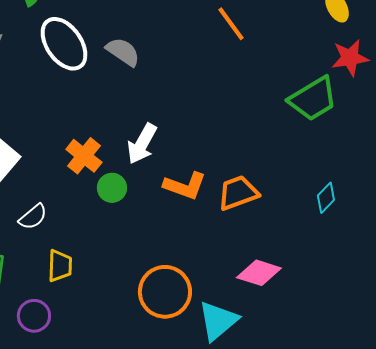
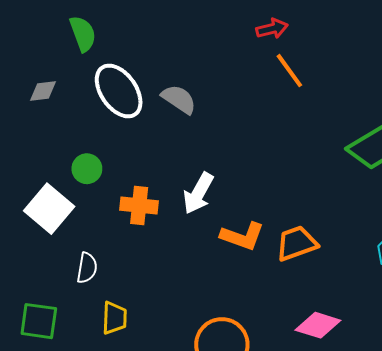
orange cross: (84, 156) -> (139, 206), turned -33
green circle: (112, 188) -> (87, 169), moved
white semicircle: (33, 217) -> (87, 268), turned -40

